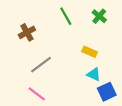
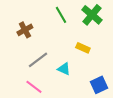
green cross: (99, 16) -> (92, 15), size x1.5
cyan triangle: (94, 74) -> (64, 69), moved

